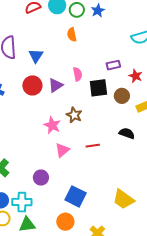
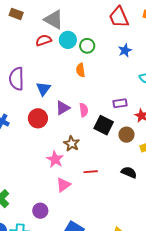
blue star: (98, 11) -> (125, 50), moved
purple triangle: (56, 85) -> (63, 108), moved
black square: (98, 88) -> (104, 125), turned 30
brown star: (74, 115) -> (72, 144), moved
red line: (93, 146) -> (91, 172), moved

